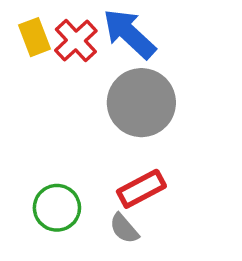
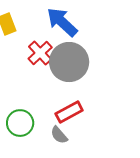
red cross: (76, 41) -> (40, 53), moved

